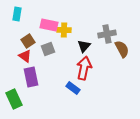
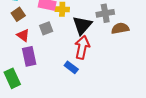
brown square: (28, 41) -> (18, 14), moved
black triangle: (84, 46) -> (82, 25), size x1.5
brown semicircle: (122, 49) -> (120, 28), turned -72

